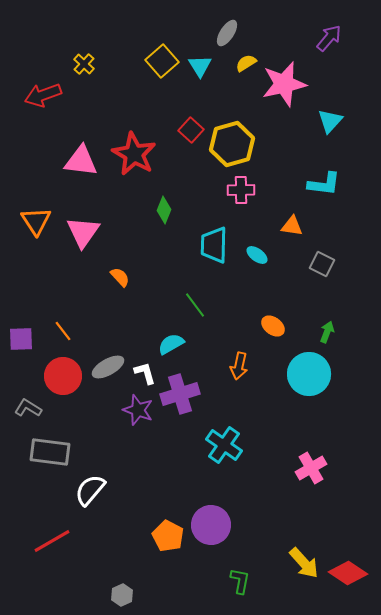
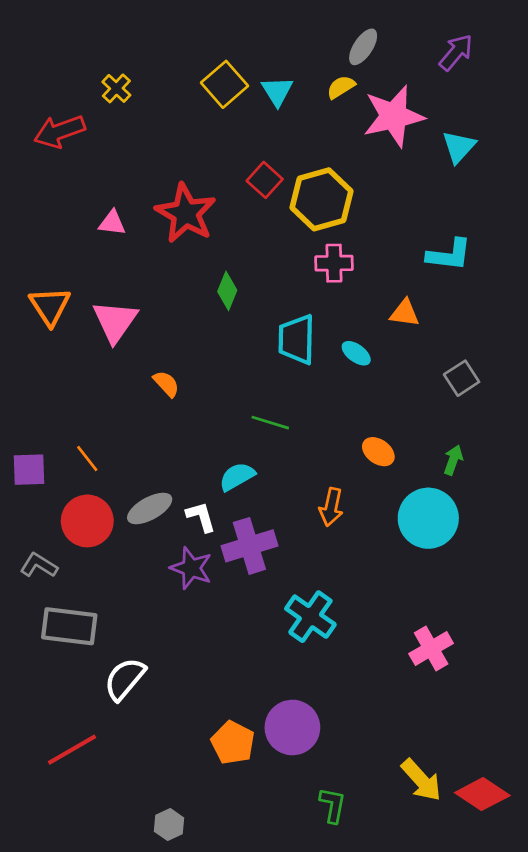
gray ellipse: (227, 33) -> (363, 47), moved
cyan triangle: (330, 121) -> (459, 147), moved
pink triangle: (81, 161) -> (112, 223), size x0.6
gray square: (322, 264) -> (462, 378), moved, turned 30
green line: (195, 305) -> (270, 423), turned -36

